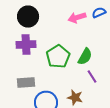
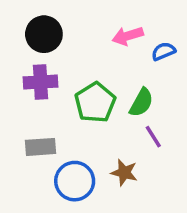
blue semicircle: (99, 12) -> (164, 51), moved

